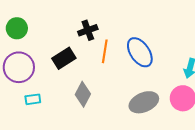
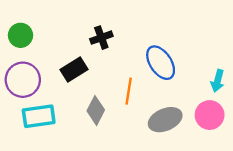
orange line: (105, 51) -> (129, 91), moved
cyan rectangle: (33, 99) -> (39, 116), size x1.8

